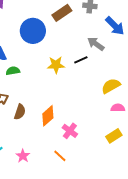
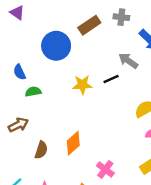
brown semicircle: (20, 112) -> (41, 150), moved
pink cross: (70, 131) -> (105, 169), moved

